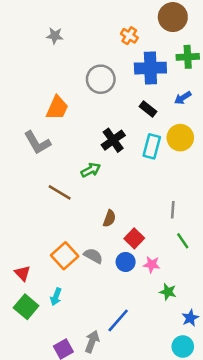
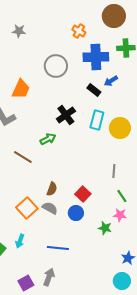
blue arrow: (183, 98) -> (111, 81), moved
yellow circle: (180, 138) -> (120, 128), moved
brown semicircle: (109, 218) -> (52, 189), moved
pink star: (152, 264) -> (120, 215), moved
green star: (168, 292) -> (105, 228), moved
blue line: (118, 320) -> (58, 248), moved, turned 55

